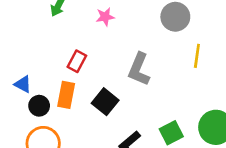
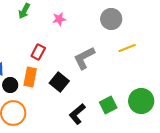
yellow line: (197, 56) -> (127, 48), turned 60
gray L-shape: (139, 69) -> (84, 58), turned 40

